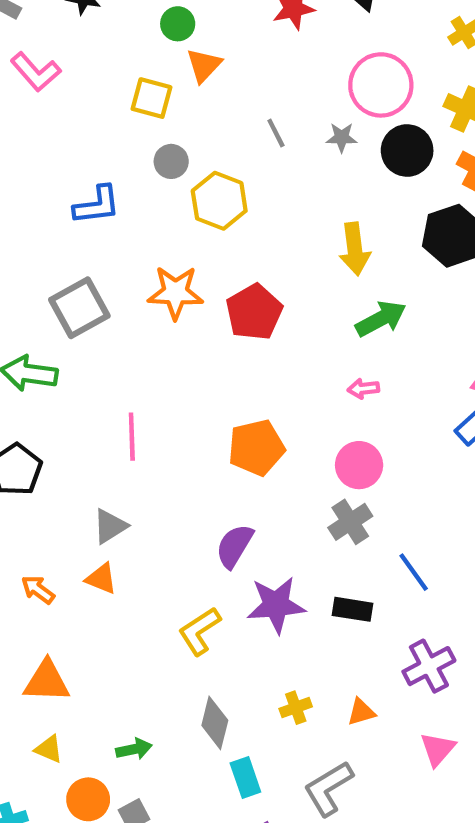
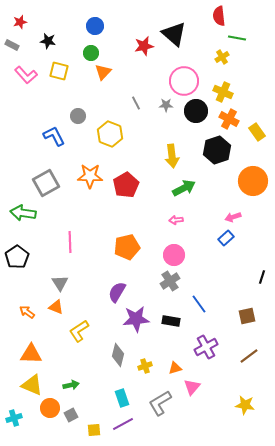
yellow square: (151, 98) -> (59, 71), moved
gray circle: (171, 161) -> (78, 116), moved
blue L-shape: (97, 205) -> (54, 136), turned -110
gray triangle: (110, 526) -> (60, 283), turned -30
yellow L-shape: (200, 631) -> (79, 331), moved
gray diamond: (215, 723) -> (118, 355), moved
yellow triangle: (49, 749) -> (32, 385), size x1.6
pink triangle: (438, 749) -> (192, 387), moved

